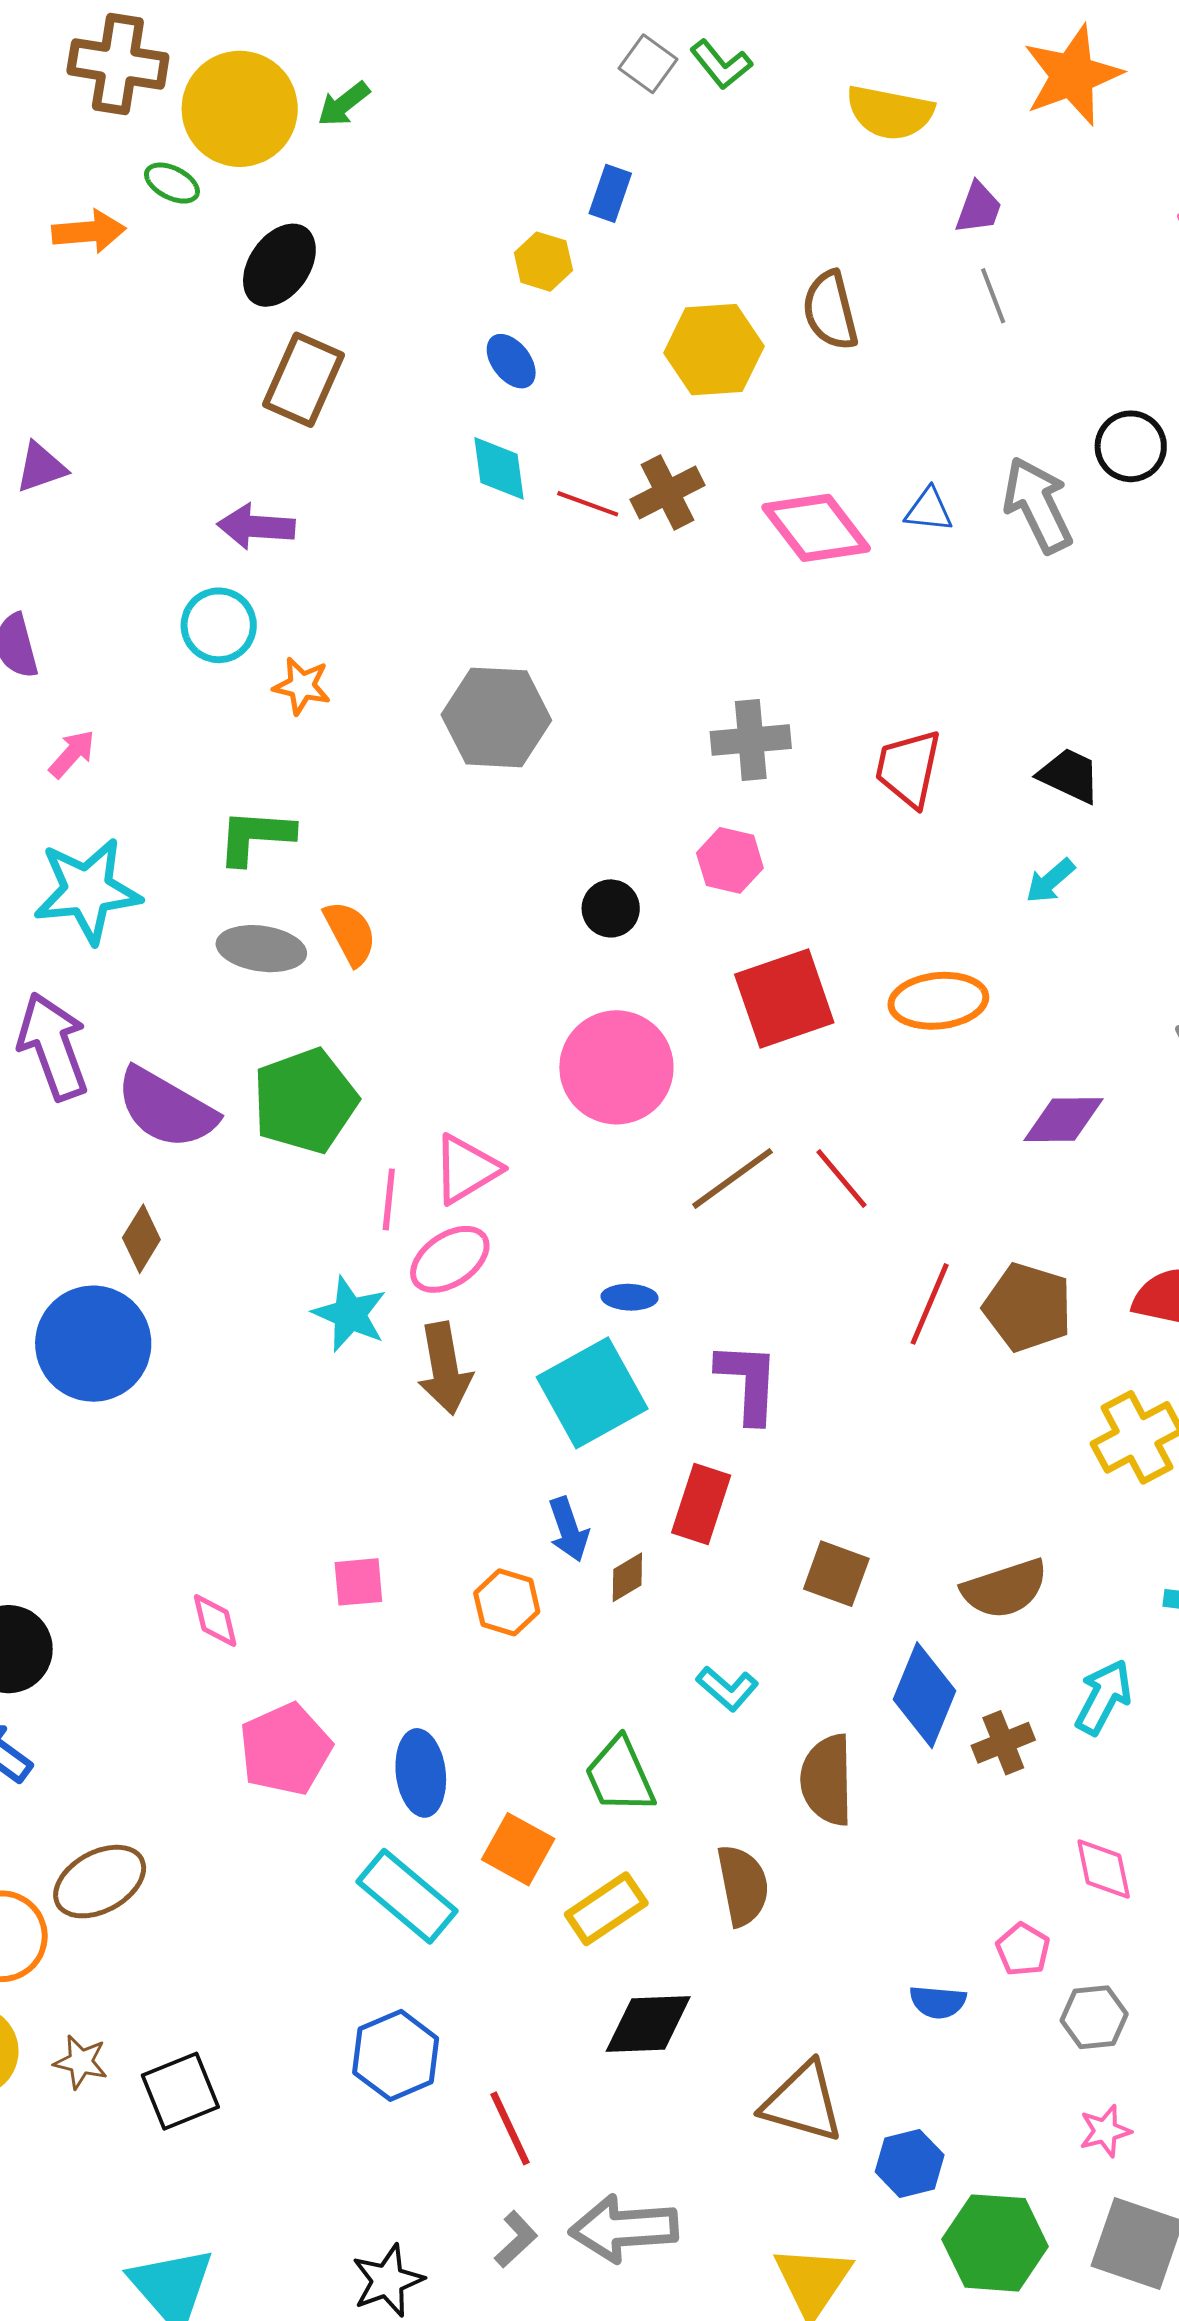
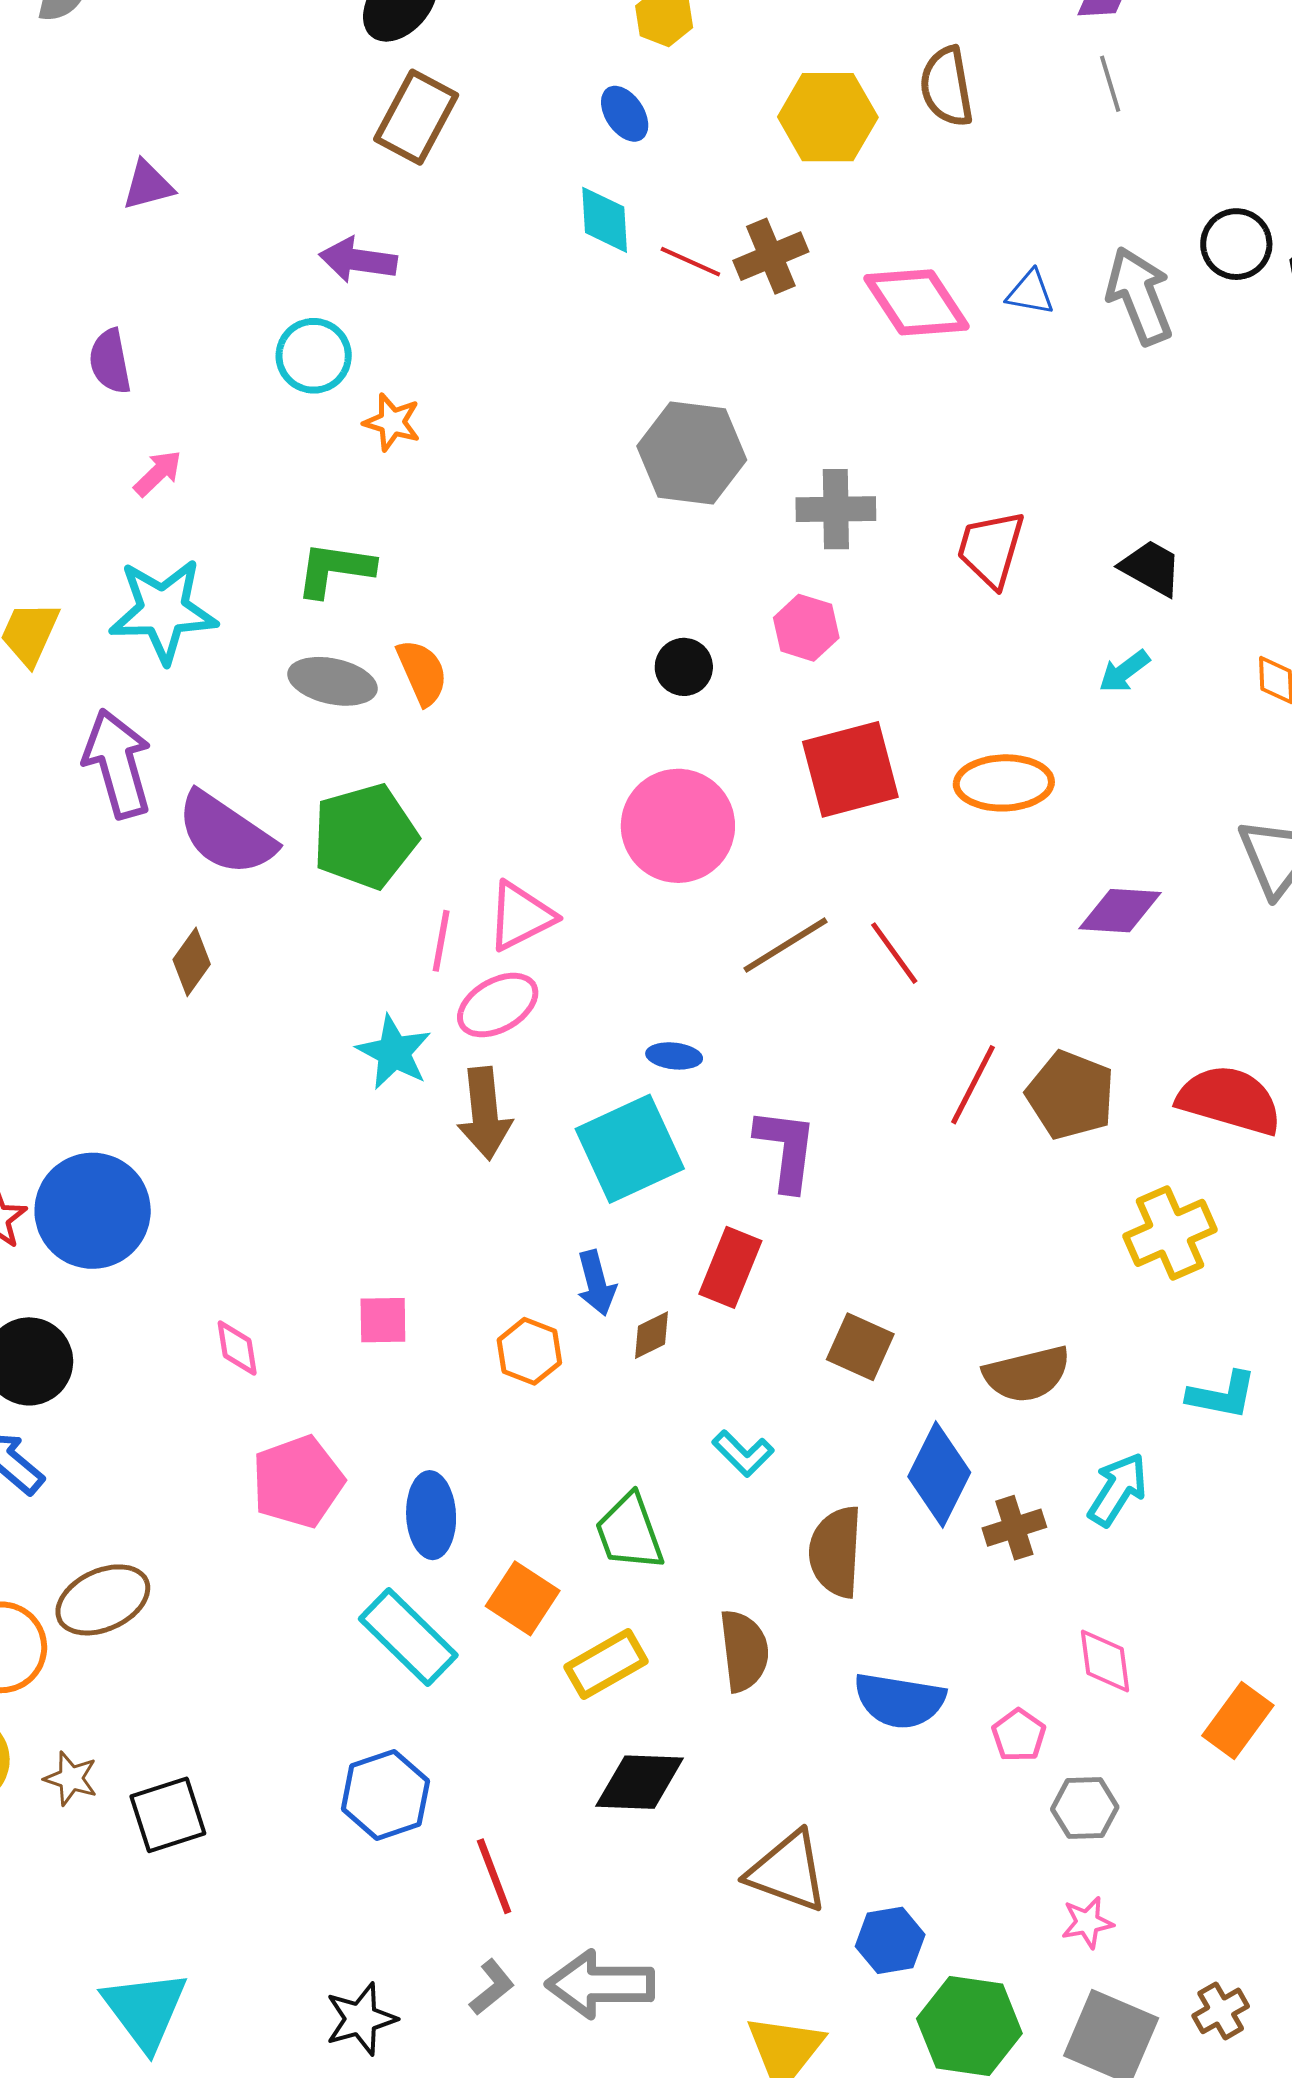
gray hexagon: (496, 717) -> (692, 453), moved
blue circle: (93, 1344) -> (93, 1211), moved
blue semicircle: (938, 2002) -> (899, 1701), moved, size x1.6

